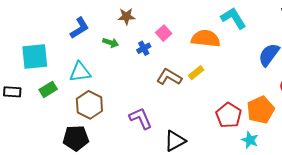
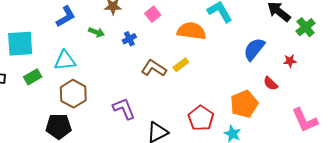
pink square: (164, 33) -> (153, 14), moved
red pentagon: (229, 115) -> (201, 118), moved

